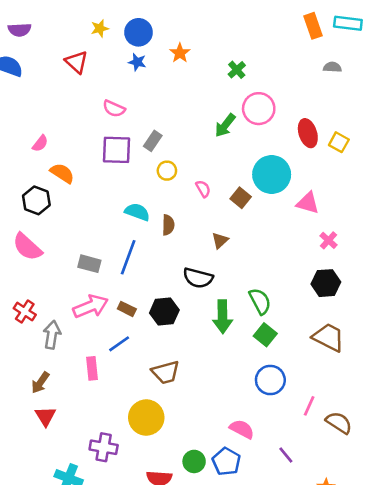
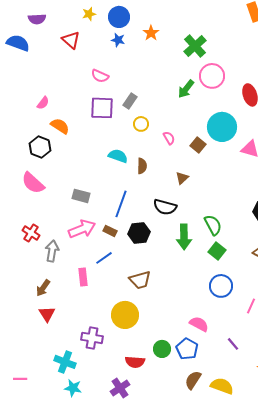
purple semicircle: (20, 30) -> (37, 19), moved
green cross: (237, 70) -> (195, 46), size x1.6
blue line: (128, 257) -> (121, 204), moved

